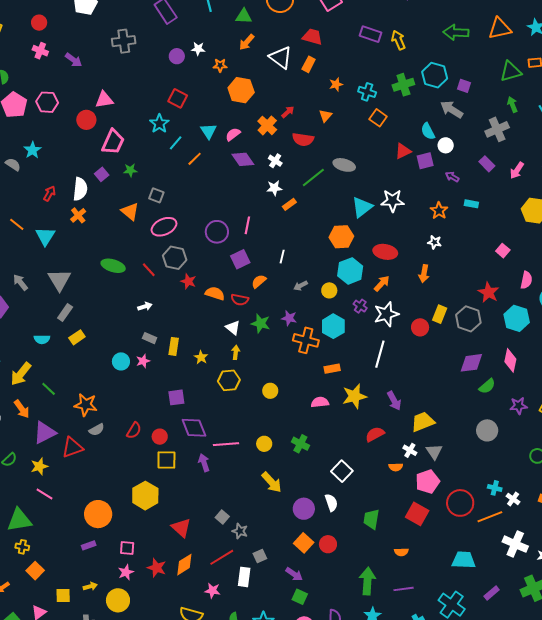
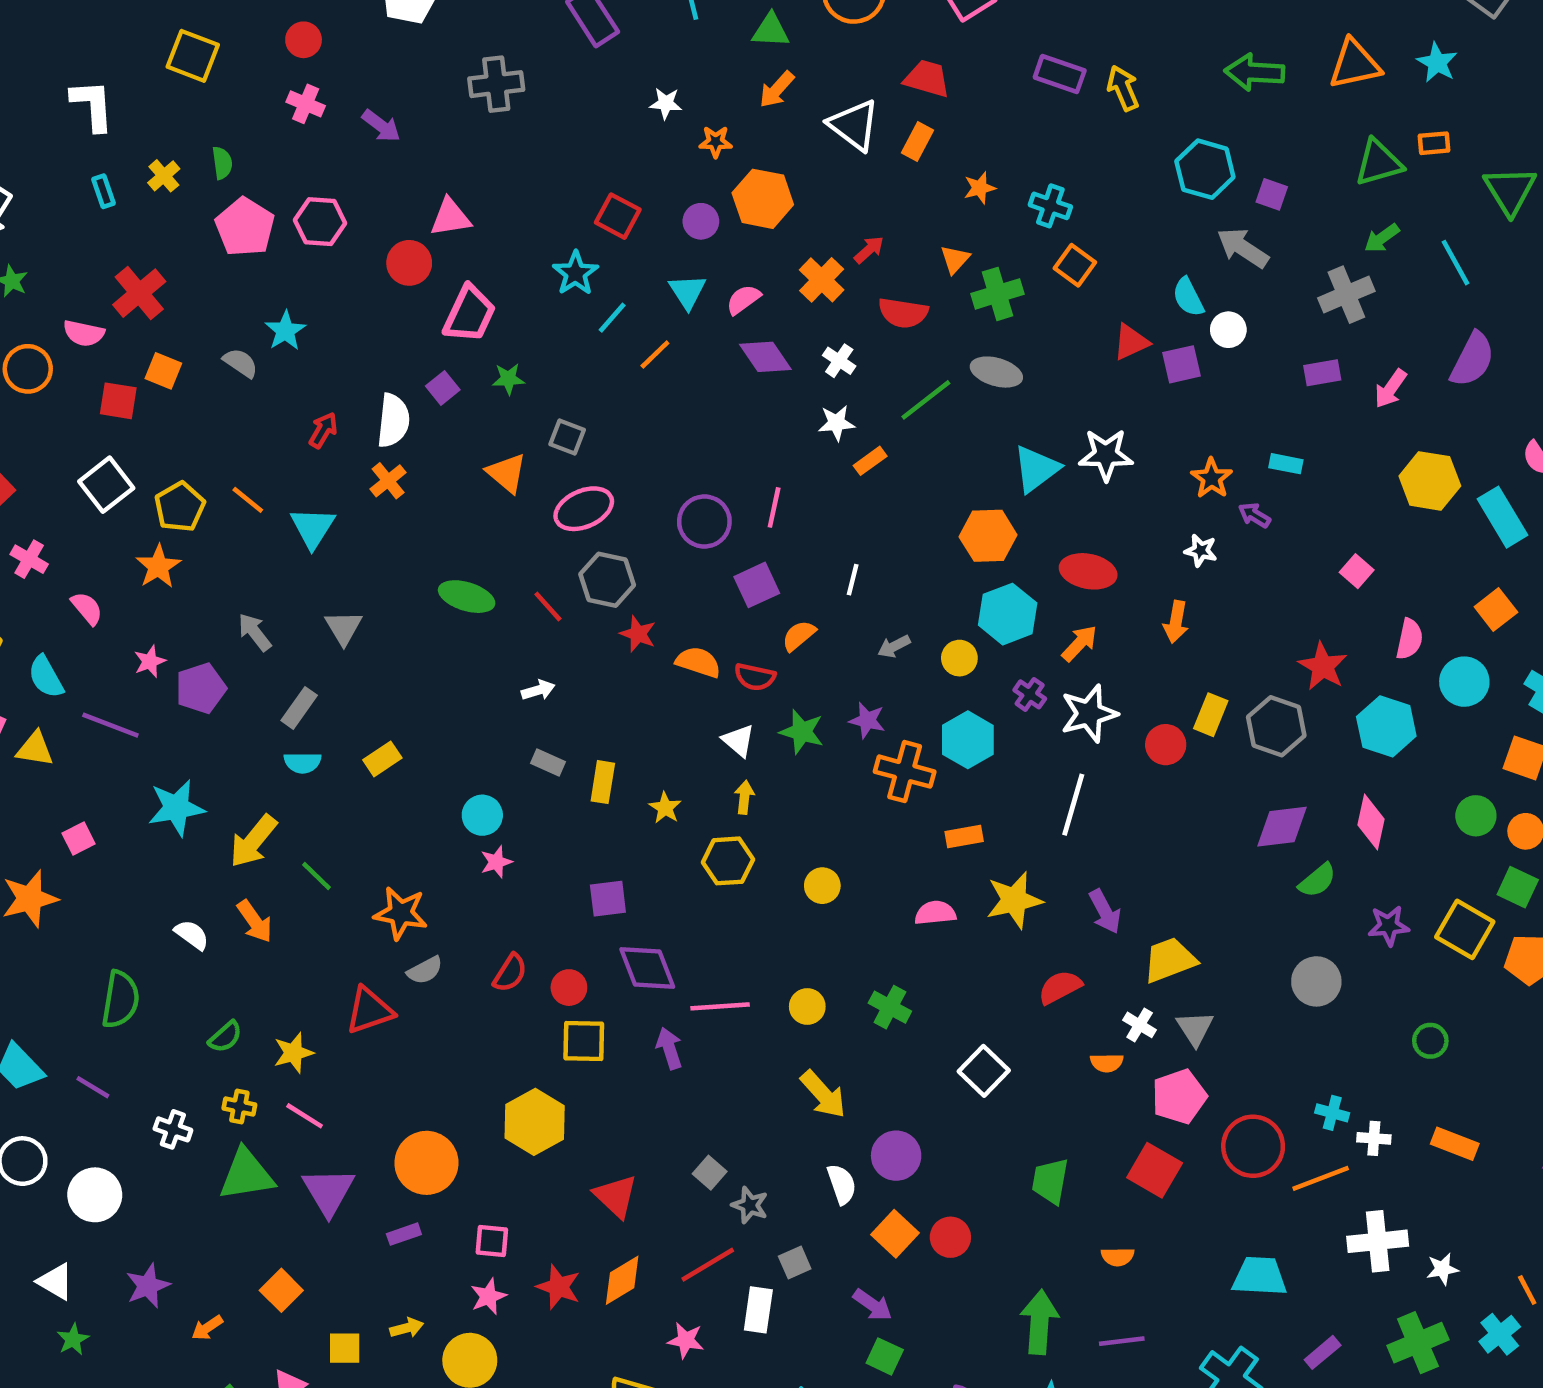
purple circle: (177, 56) -> (701, 221), moved
green cross: (403, 85) -> (997, 294), moved
green arrow: (512, 105) -> (1382, 238), turned -105
purple rectangle: (487, 164) -> (1322, 373), turned -56
purple arrow: (452, 177) -> (1254, 515), moved
gray triangle: (59, 280) -> (344, 628), size x0.7
gray rectangle: (65, 312) -> (299, 708), moved
pink star: (143, 361) -> (496, 862), moved
purple triangle: (45, 433) -> (328, 1191), moved, turned -35
white cross: (513, 499) -> (1374, 1138), turned -32
white semicircle: (331, 503) -> (842, 1184), moved
white cross: (515, 544) -> (1378, 1241), turned -30
yellow cross: (22, 547) -> (239, 1106), moved

